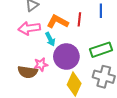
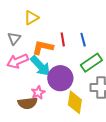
blue line: (101, 11) -> (83, 40), moved
cyan arrow: (50, 39) -> (40, 66), size x1.6

